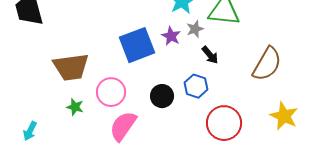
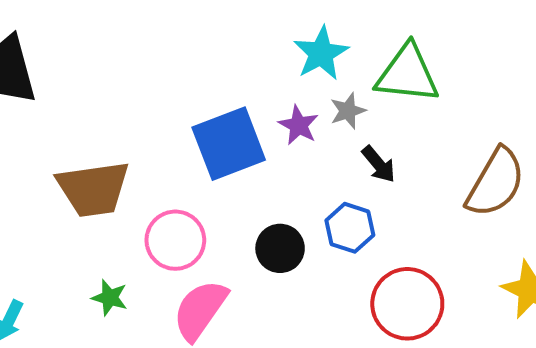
green star: (75, 107) -> (110, 298), moved

